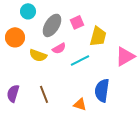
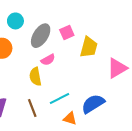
yellow semicircle: (38, 55) -> (35, 77), moved, turned 60
cyan line: (80, 60) -> (59, 99), moved
blue semicircle: (102, 90) -> (93, 104), turned 50

